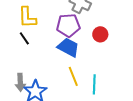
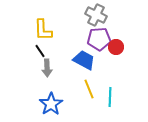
purple pentagon: (68, 25) -> (99, 39), moved
gray arrow: (20, 82) -> (47, 68), moved

